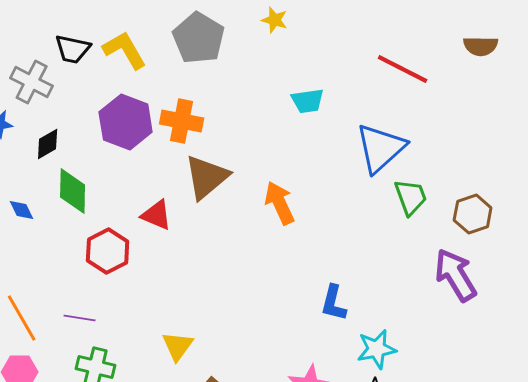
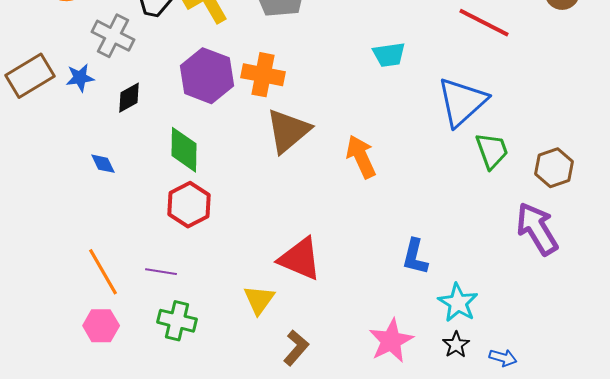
green diamond: (73, 191) -> (184, 150), moved
red triangle: (157, 215) -> (300, 259), moved, size x1.4
cyan star: (377, 349) -> (458, 303), turned -30

